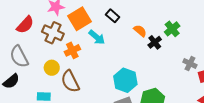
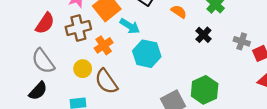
brown cross: (53, 33) -> (78, 28), turned -30
black cross: (155, 42) -> (203, 35), moved
cyan hexagon: (125, 80) -> (147, 54), moved

